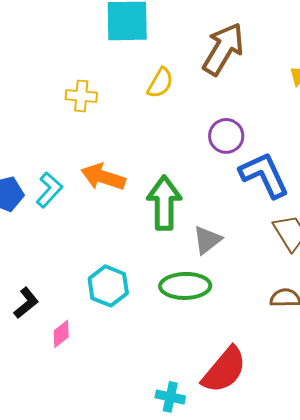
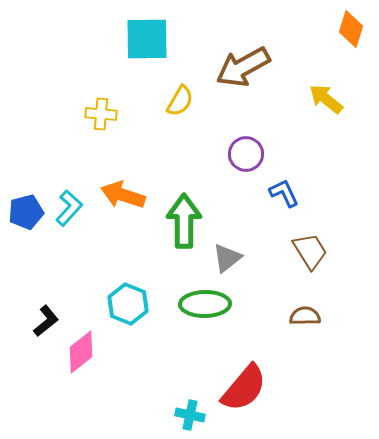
brown arrow: (223, 49) -> (243, 67), turned -150
blue L-shape: (264, 175) -> (284, 193), size x0.6
pink diamond: (61, 334) -> (81, 352), size x1.5

